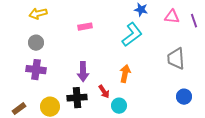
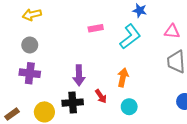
pink triangle: (172, 17) -> (172, 31), moved
pink rectangle: (85, 27) -> (96, 28), moved
cyan circle: (119, 106) -> (129, 107), moved

